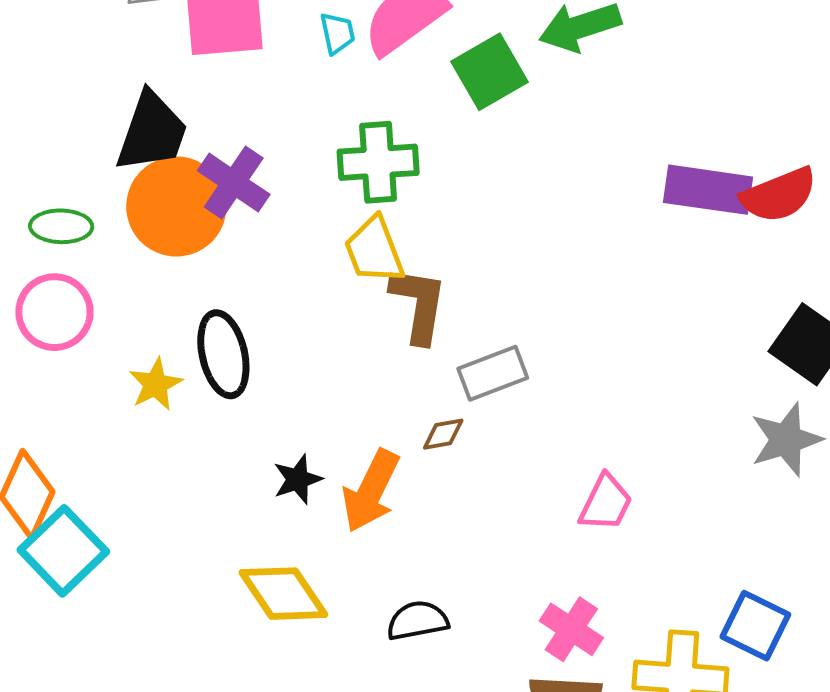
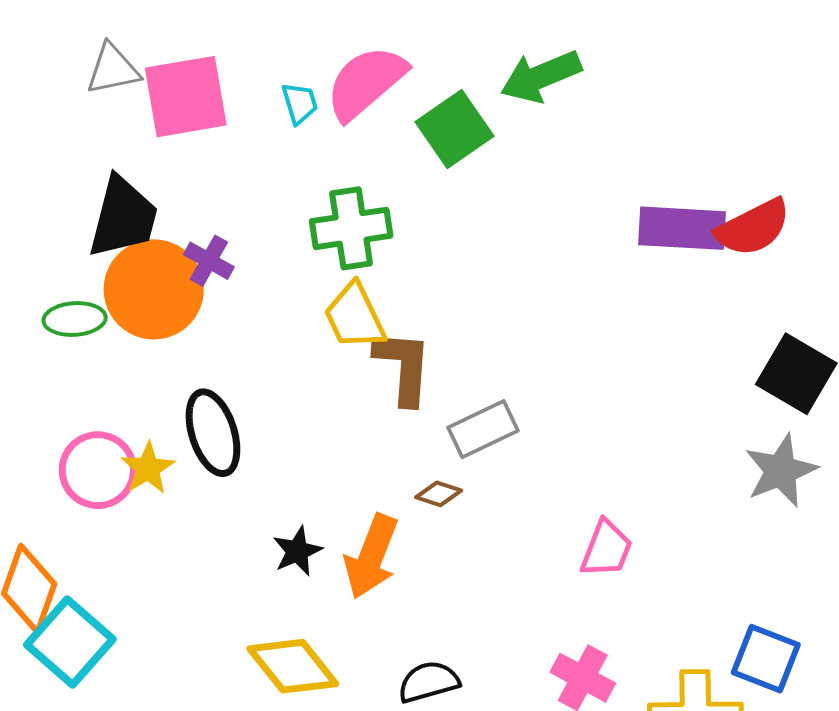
purple cross: (234, 182) -> (209, 261), size x0.7
green ellipse: (61, 226) -> (75, 319), moved
pink circle: (54, 312) -> (98, 470), moved
brown diamond: (443, 434) -> (439, 494), turned 33

